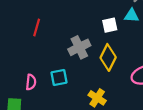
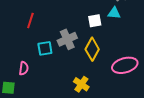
cyan square: (59, 77) -> (45, 48), moved

